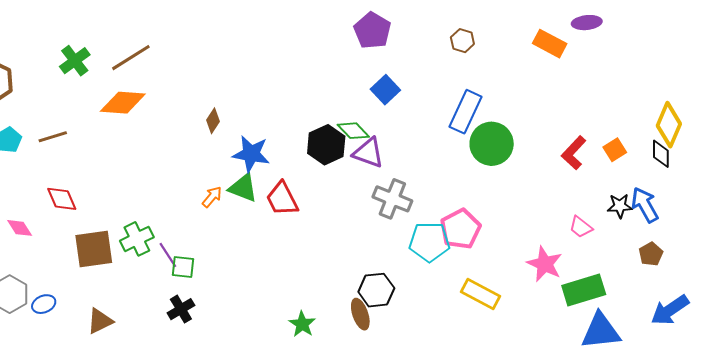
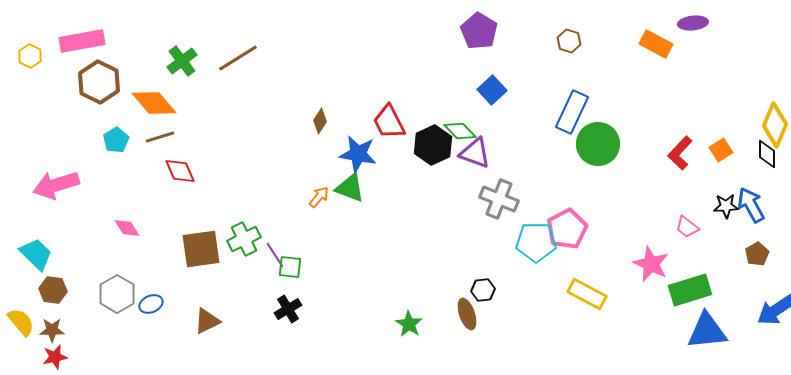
orange diamond: (123, 103) -> (154, 103), moved, turned 45
red diamond: (62, 199) -> (180, 171), moved
red trapezoid: (282, 199) -> (389, 122), moved
black hexagon: (376, 290) -> (483, 290), size x0.7

